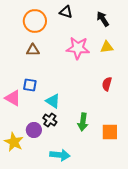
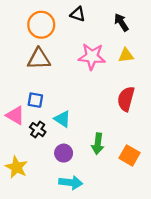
brown triangle: (33, 50) -> (39, 59), size x1.5
red semicircle: (107, 84) -> (126, 99), size x1.5
black cross: (50, 120) -> (38, 130), moved
purple circle: (34, 130) -> (64, 153), moved
orange square: (110, 132) -> (130, 155), turned 30

